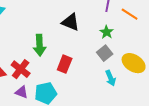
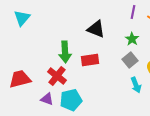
red rectangle: (65, 64) -> (90, 60), moved, turned 60
red cross: (21, 69) -> (57, 76), moved

